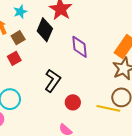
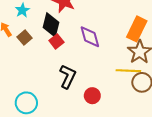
red square: (14, 58) -> (56, 41), moved
yellow line: (108, 108) -> (128, 71), moved

